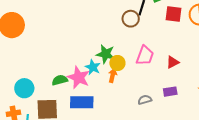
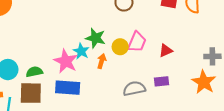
yellow circle: (117, 63) -> (120, 47), moved
green semicircle: (60, 80) -> (34, 72), moved
gray semicircle: (145, 100) -> (134, 89), size x1.5

